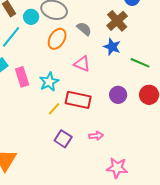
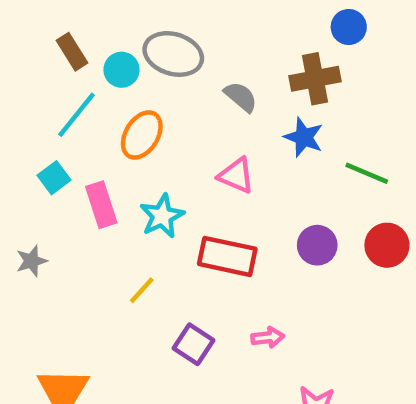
brown cross: (117, 21) -> (315, 79), turned 30
orange ellipse: (57, 39) -> (142, 135), moved
yellow line: (54, 109) -> (142, 290), moved

